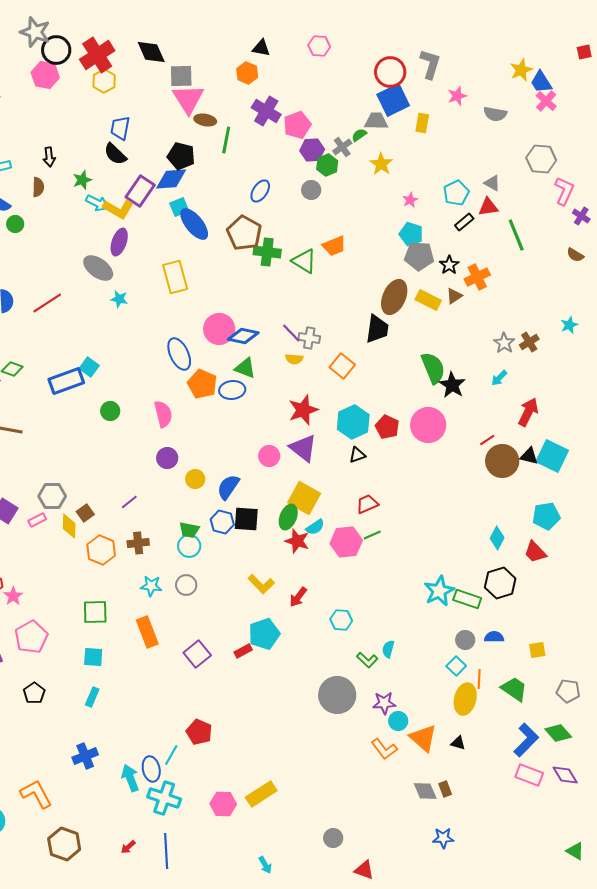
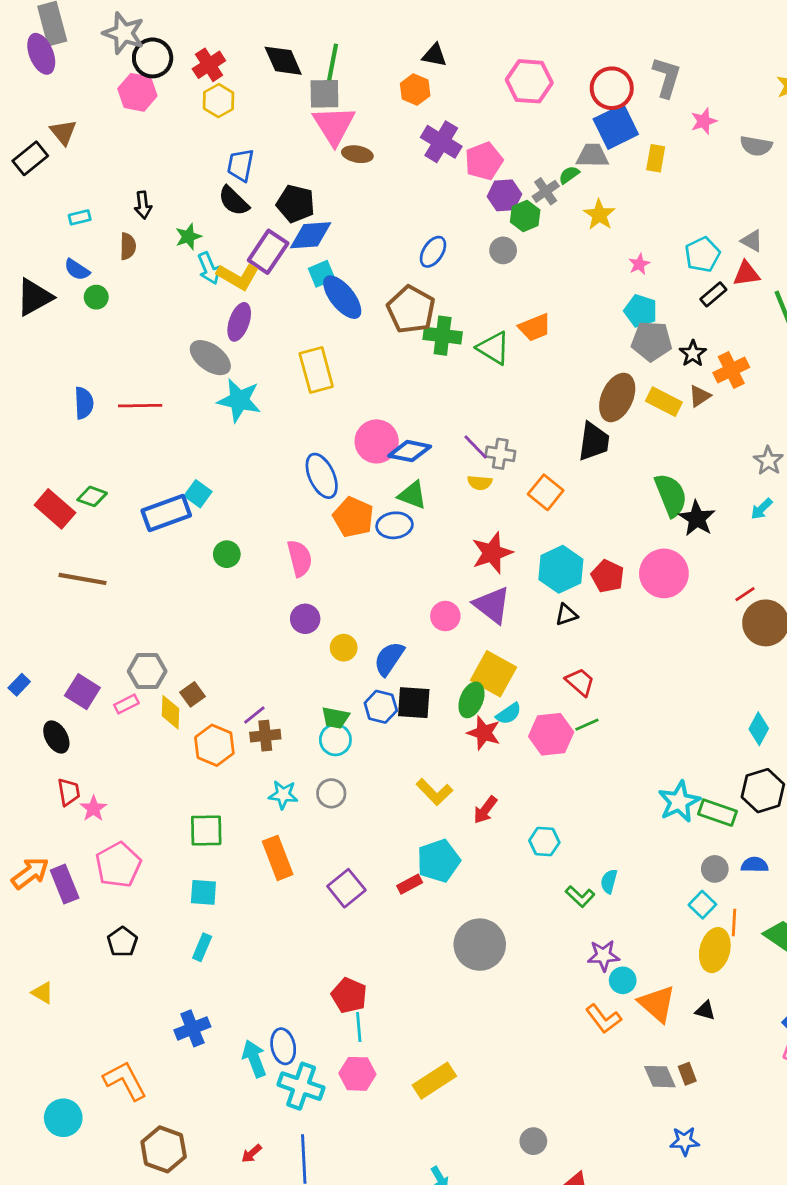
pink hexagon: (319, 46) -> (529, 81), moved, size x1.5
red cross: (97, 55) -> (209, 65), size x0.7
green line: (226, 140) -> (333, 62), moved
black pentagon: (181, 156) -> (296, 204), moved
cyan arrow: (97, 203) -> (209, 268), turned 40
cyan star: (119, 299) -> (239, 400), size x1.8
red line: (47, 303) -> (140, 406), turned 32
purple line: (129, 502) -> (254, 715), moved
red trapezoid: (367, 504) -> (580, 682), turned 65
gray circle: (337, 695) -> (480, 945), moved
cyan line: (171, 755) -> (359, 1027), moved, turned -35
pink hexagon: (223, 804) -> (357, 1074), moved

